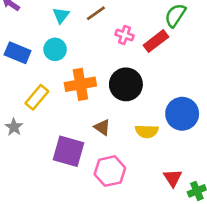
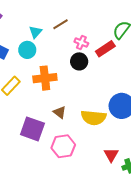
cyan triangle: (61, 15) -> (35, 32), moved
black circle: (126, 84) -> (79, 61), moved, size x0.7
yellow semicircle: (147, 131) -> (94, 118), size x1.4

